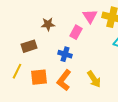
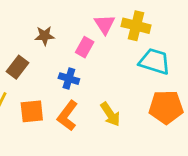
brown rectangle: (29, 46) -> (18, 67), turned -35

